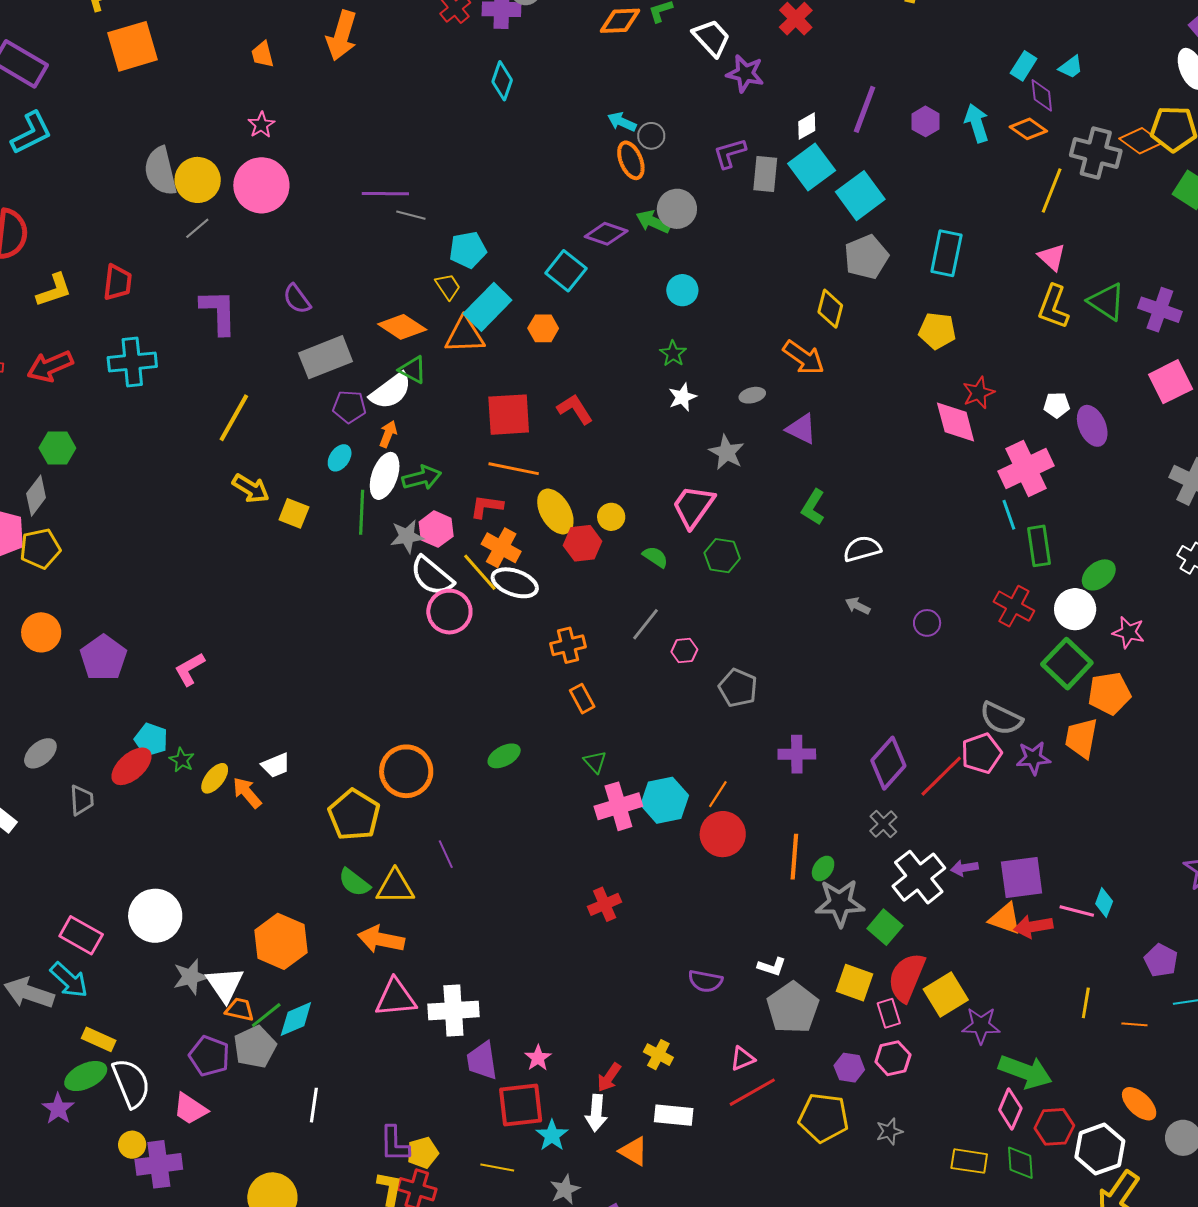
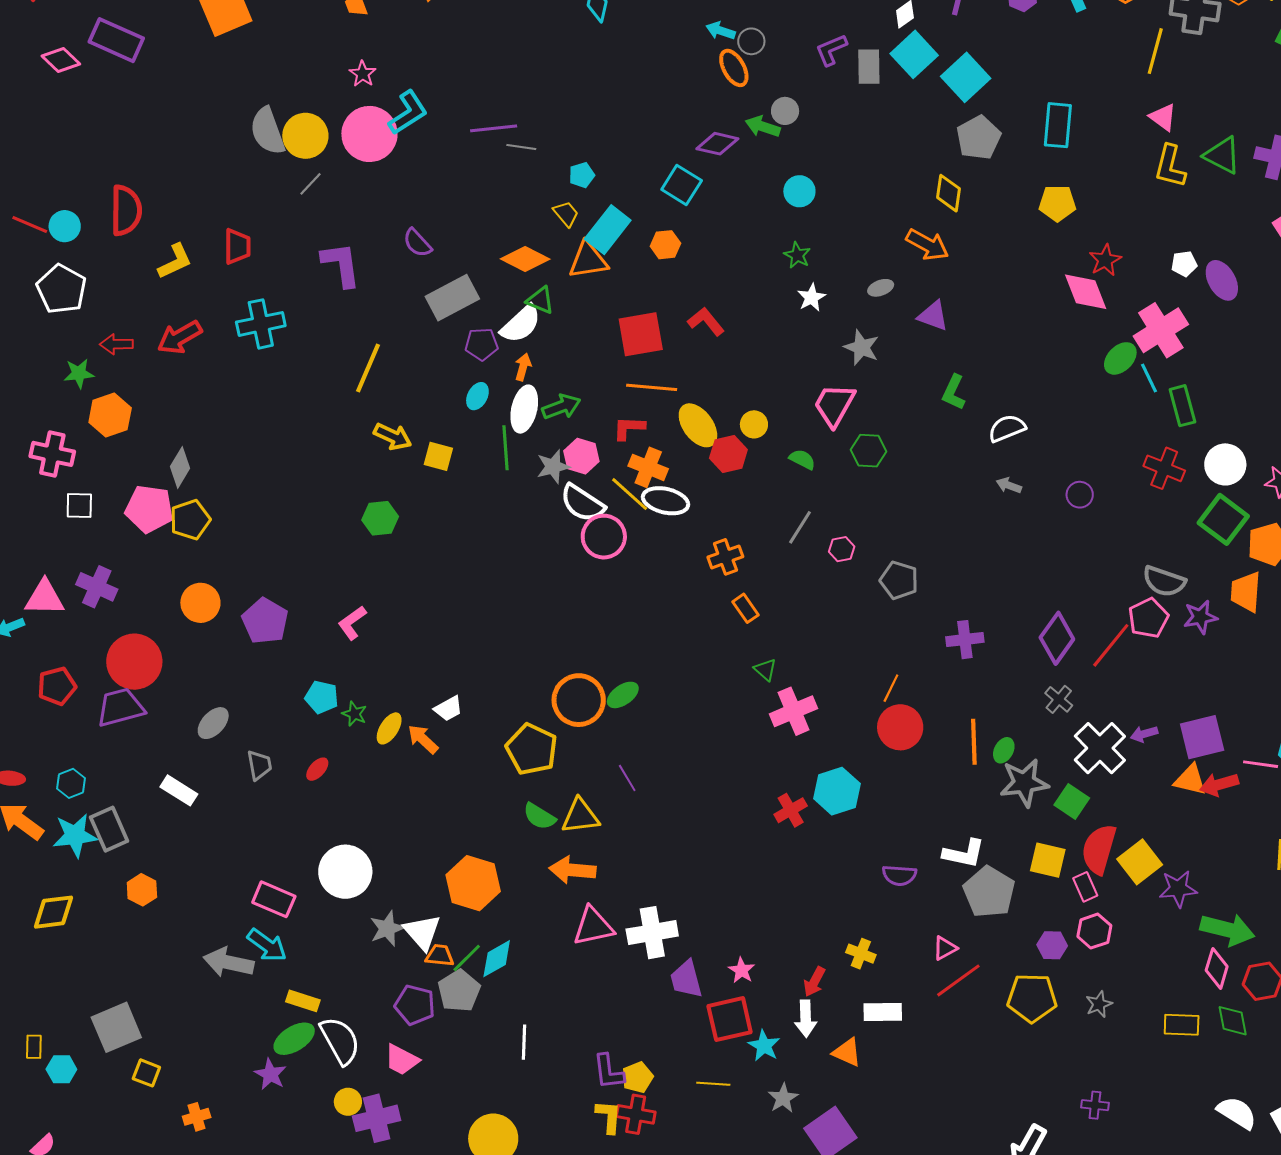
cyan L-shape: (31, 133) -> (408, 113), moved
gray circle: (677, 209) -> (785, 111), size x0.7
cyan pentagon: (468, 250) -> (582, 175), size x0.7
green hexagon: (57, 448) -> (380, 518), moved
green ellipse: (1099, 575) -> (1120, 358), moved
green ellipse: (504, 756) -> (623, 695), moved
red ellipse: (132, 766) -> (317, 769), moved, size x0.6
cyan hexagon: (665, 800) -> (837, 791), moved
white L-shape: (772, 967) -> (964, 854), size x1.5

